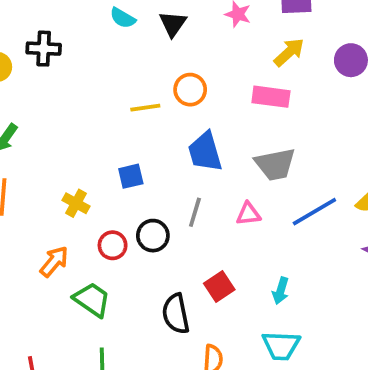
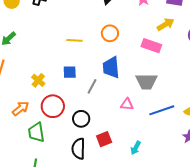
yellow line: (145, 108) -> (75, 40), moved
gray line: (195, 212) -> (92, 86), moved
black circle: (153, 236) -> (81, 119), moved
red circle: (113, 245) -> (53, 106), size x1.5
green trapezoid: (92, 300) -> (36, 132), turned -145

